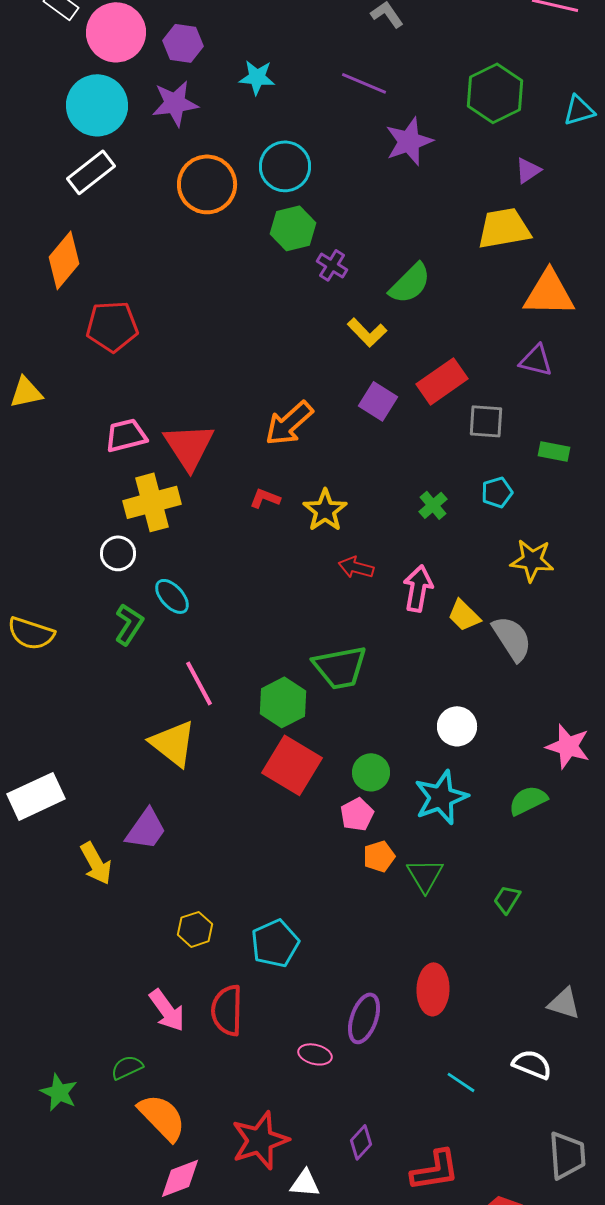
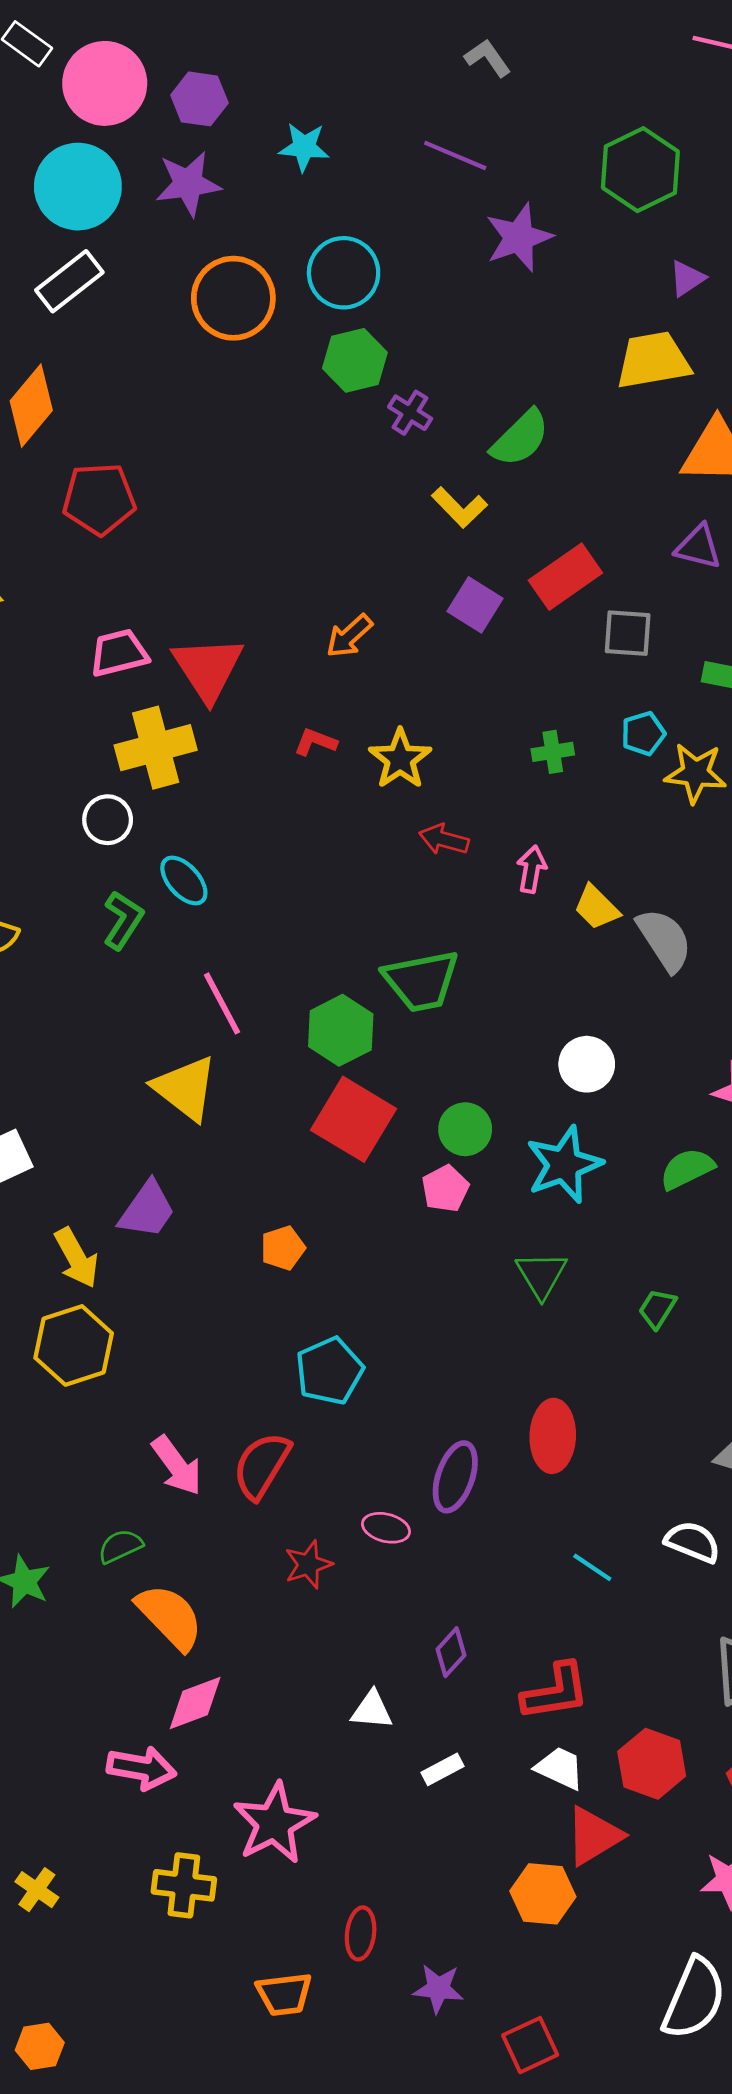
orange arrow: (289, 423) -> (349, 636), size x0.7
green cross: (433, 505) -> (553, 752), turned 32
yellow star: (532, 560) -> (695, 773), moved
pink arrow: (418, 588) -> (532, 869), size x0.7
orange pentagon: (379, 856) -> (283, 1248), moved
yellow hexagon: (195, 929) -> (74, 1345), moved, size x1.6
red semicircle: (227, 1010) -> (262, 1466), turned 30
red star: (260, 1140) -> (308, 1565), moved, size x0.6

